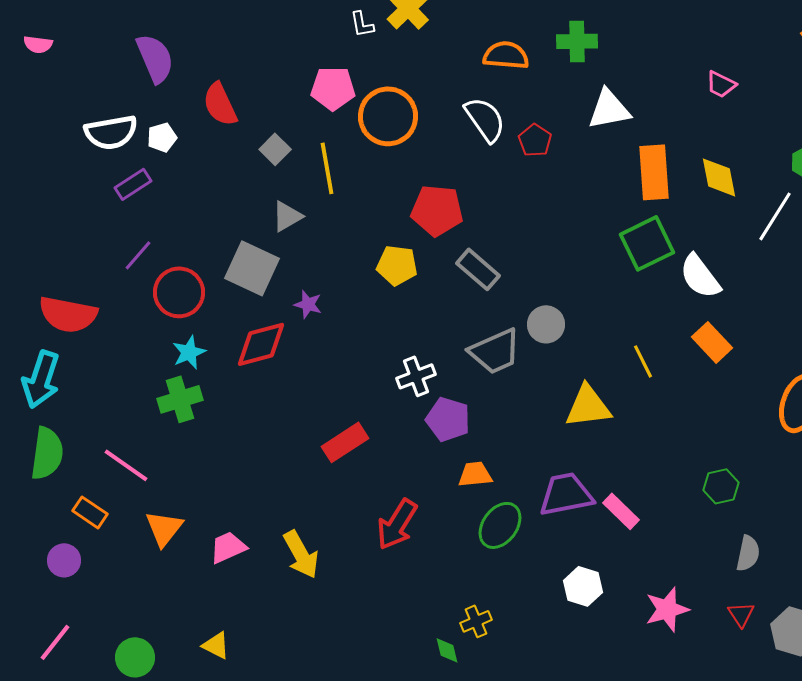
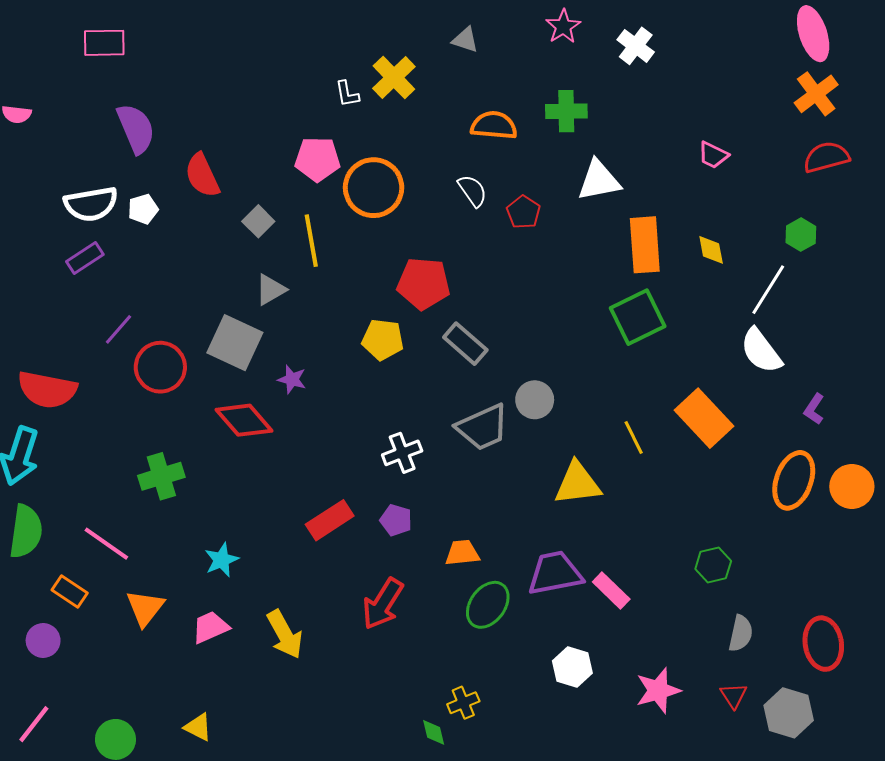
white semicircle: (485, 119) -> (472, 191), size x0.7
yellow diamond: (719, 177) -> (711, 250), size x0.7
purple rectangle: (133, 184) -> (85, 258), moved
white semicircle: (700, 276) -> (761, 351), moved
orange rectangle: (712, 342) -> (704, 418), size x1.4
red diamond: (261, 344) -> (244, 420), turned 64
cyan star: (189, 352) -> (222, 560), moved
purple pentagon: (448, 419) -> (396, 520), moved, size x0.7

